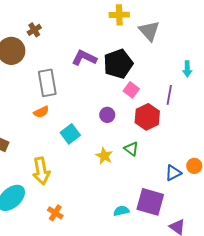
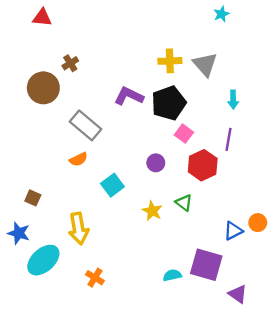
yellow cross: (119, 15) -> (170, 61), moved
cyan arrow: (187, 69) -> (233, 100), moved
gray rectangle: (47, 83) -> (86, 125), turned -40

